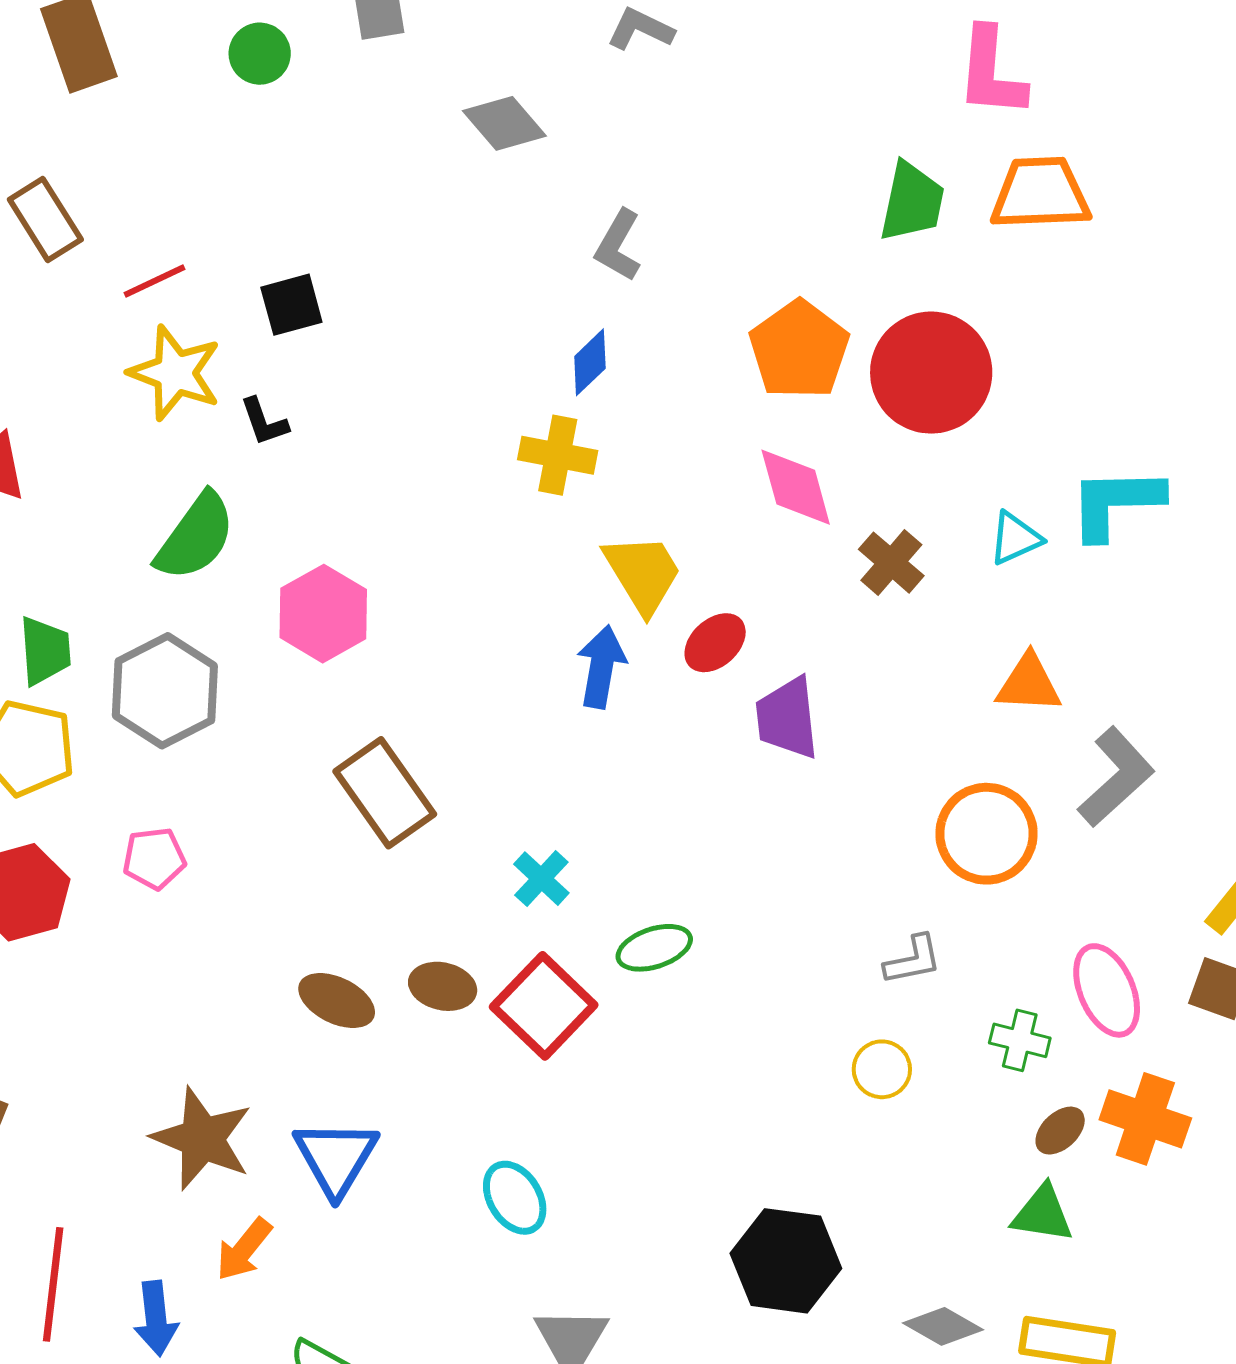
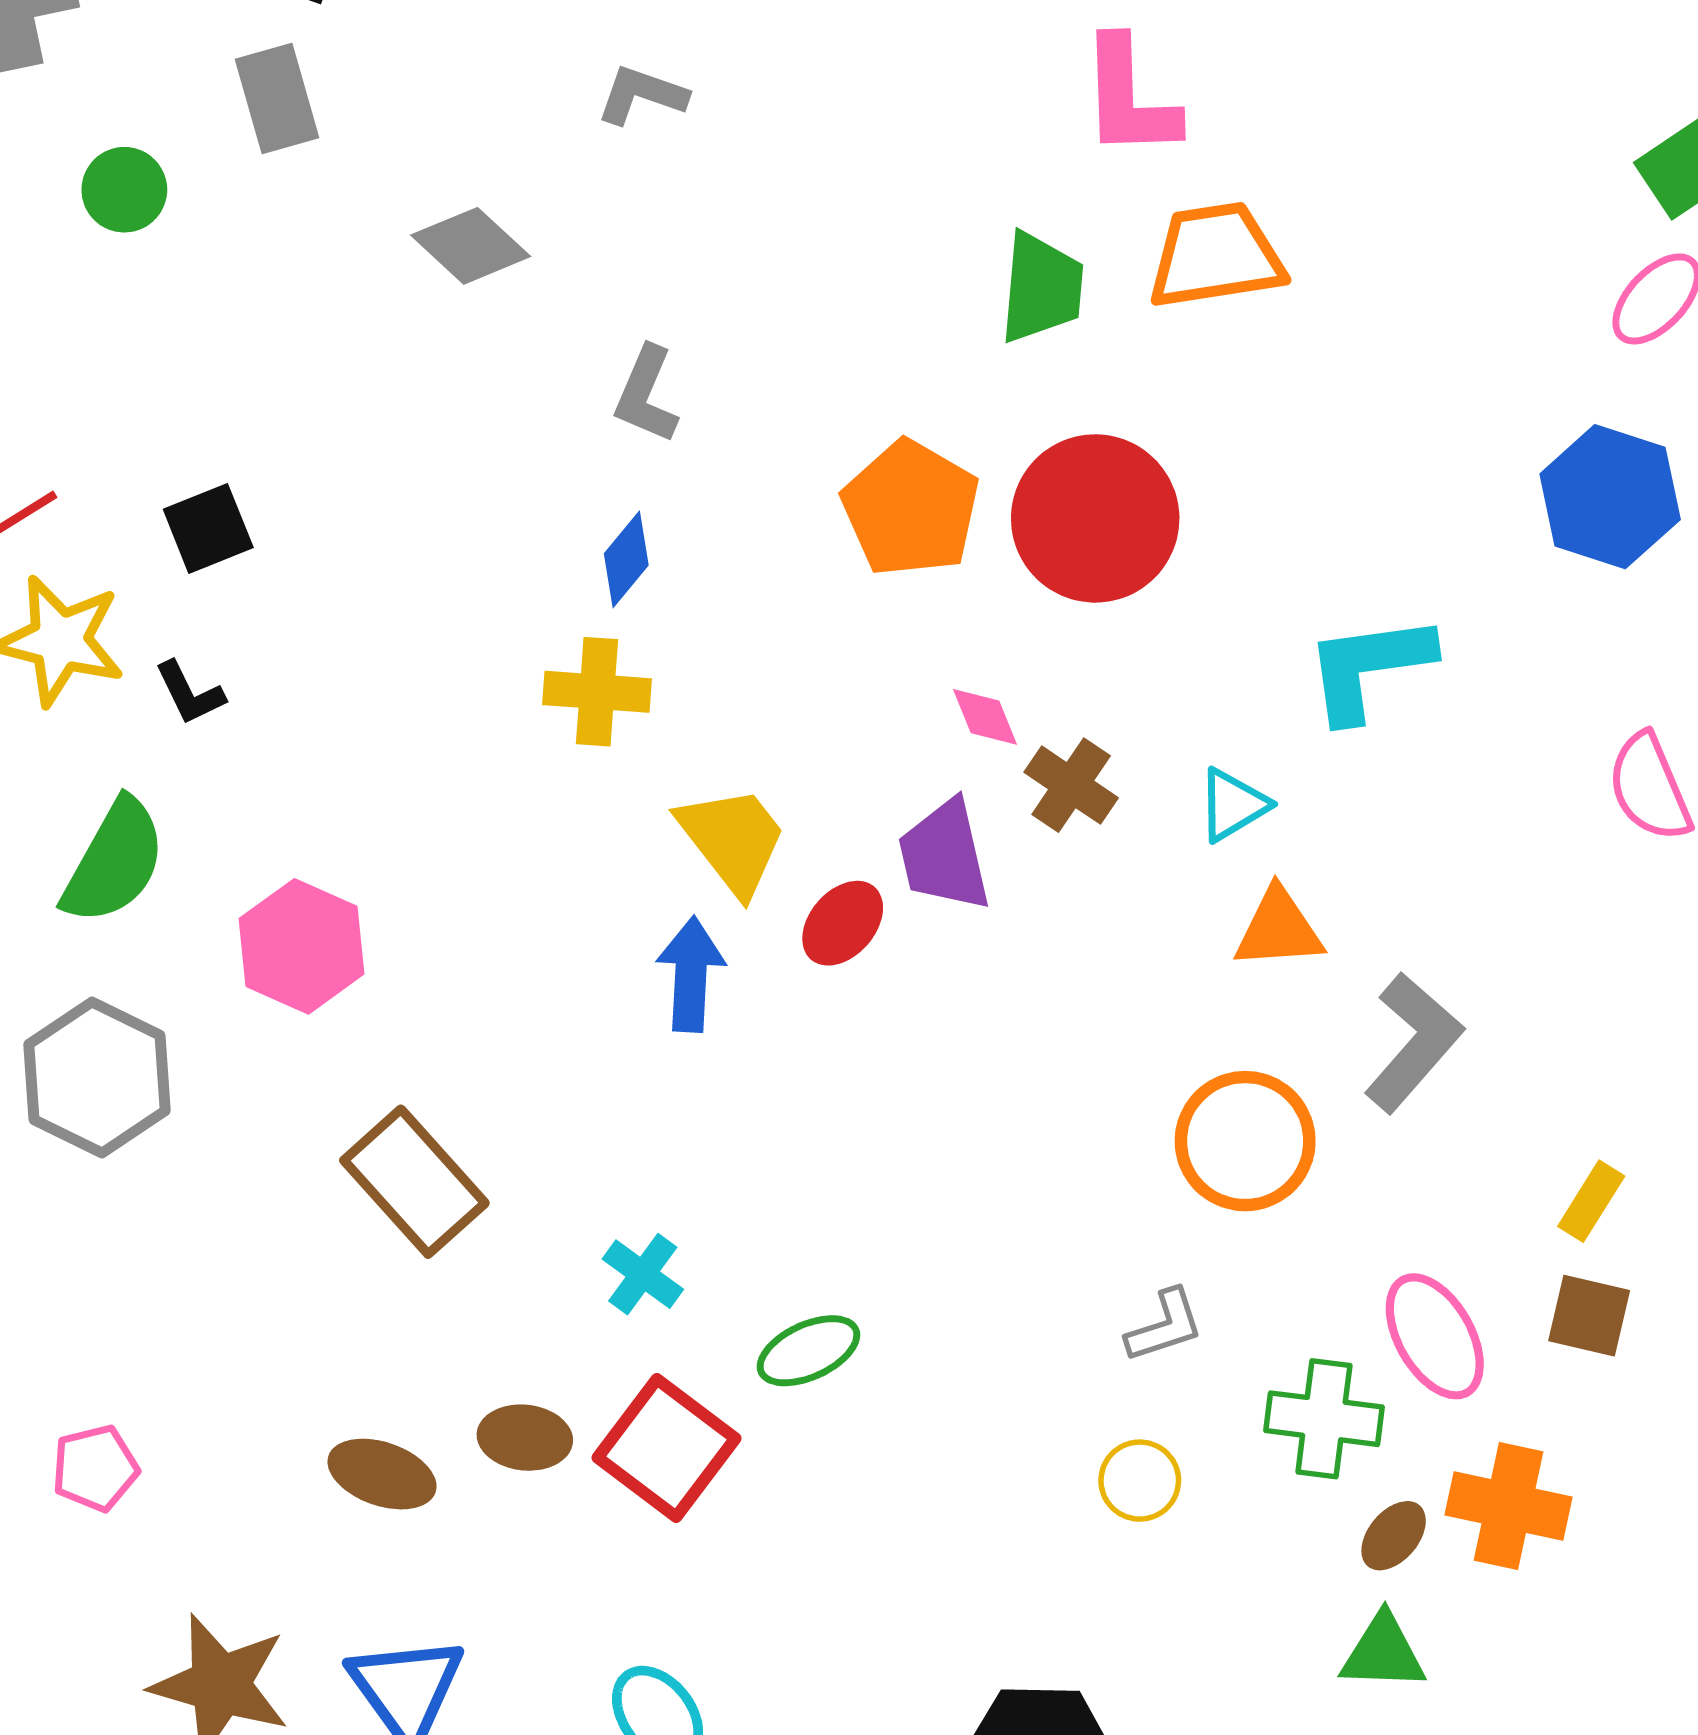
pink diamond: (796, 487) -> (985, 717), moved, size x0.6
cyan triangle: (1015, 538) -> (1233, 805), moved
purple trapezoid: (787, 718) -> (944, 856), moved
pink pentagon: (154, 858) -> (95, 1468), moved
green cross: (1020, 1040) -> (1324, 1419), size x1.4

